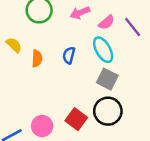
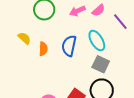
pink semicircle: (106, 22) -> (98, 10), moved
blue semicircle: (69, 55) -> (69, 46), size x1.5

